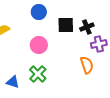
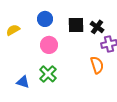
blue circle: (39, 12) -> (45, 19), moved
black cross: (87, 27) -> (97, 27), turned -32

